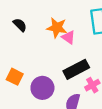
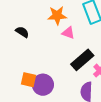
orange star: (57, 28) -> (57, 16), moved
purple circle: (42, 88) -> (43, 85), moved

